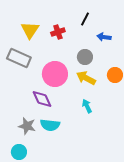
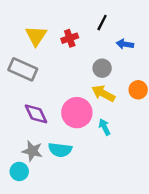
pink circle: (55, 74) -> (77, 113), moved
purple diamond: (42, 99) -> (36, 114), moved
cyan circle: (19, 152) -> (19, 171), moved

